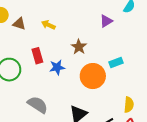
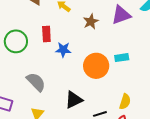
purple triangle: (106, 21) -> (121, 15), size x1.5
brown star: (79, 47) -> (91, 21), moved

